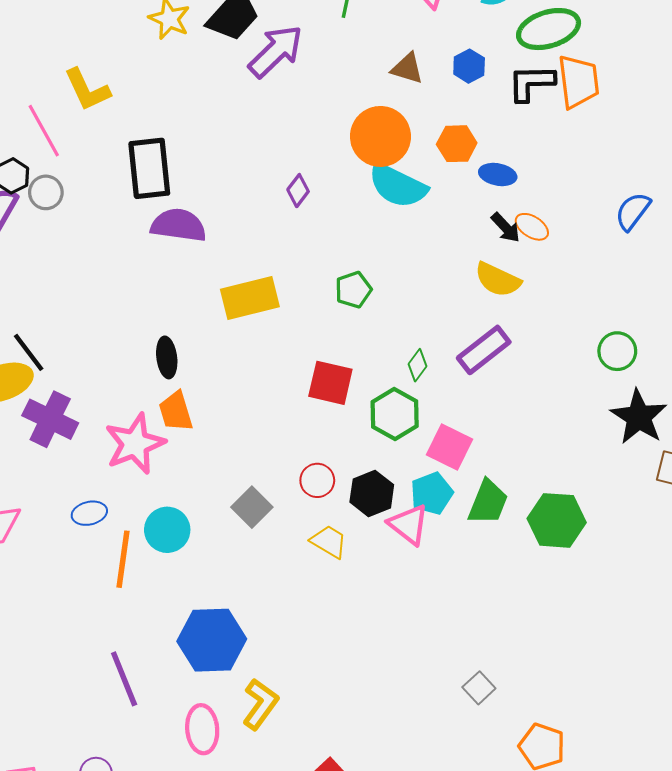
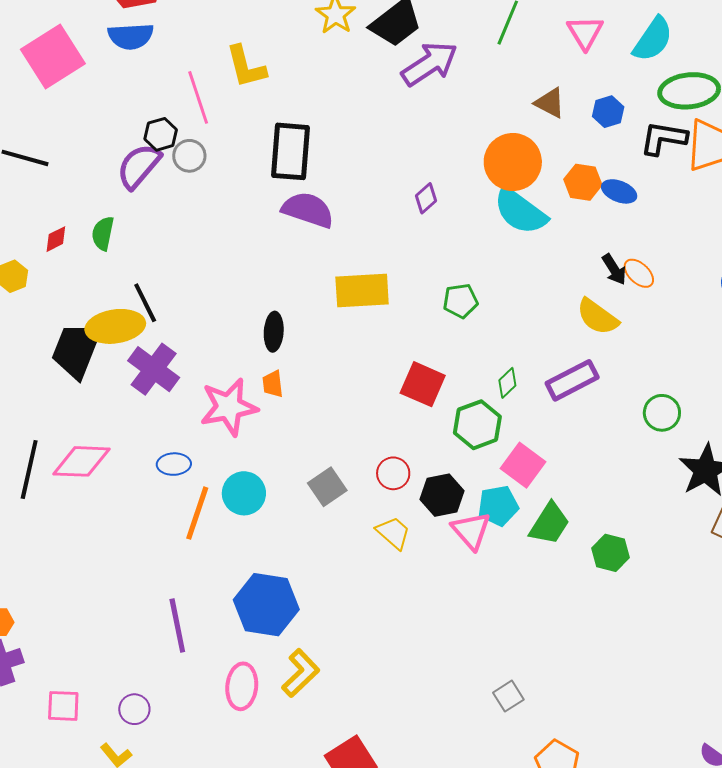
blue ellipse: (498, 174) -> (619, 191), moved
green circle: (617, 351) -> (662, 413), moved
orange trapezoid: (176, 411) -> (273, 384), size x0.7
green hexagon: (557, 520) -> (611, 553), size x0.7

